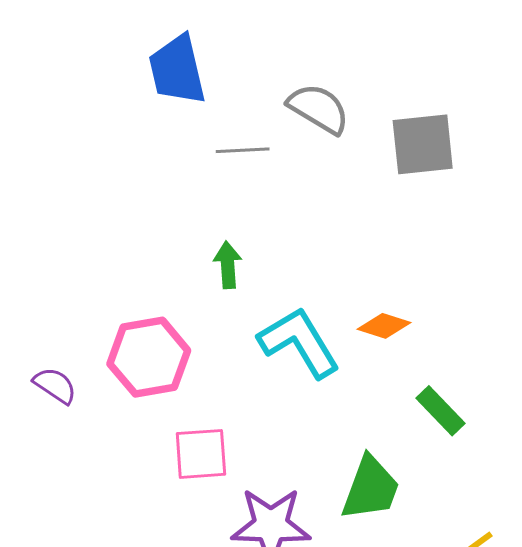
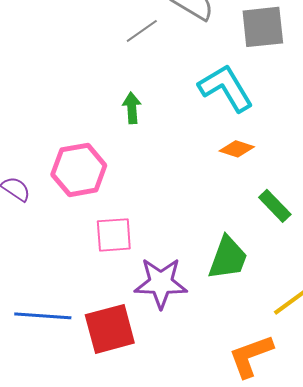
gray line: (243, 150) -> (142, 31), turned -32
cyan L-shape: (299, 342) -> (226, 88), moved

